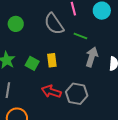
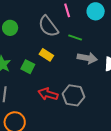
gray arrow: (92, 57) -> (87, 58), turned 84
yellow rectangle: (52, 60) -> (46, 55), moved, turned -48

